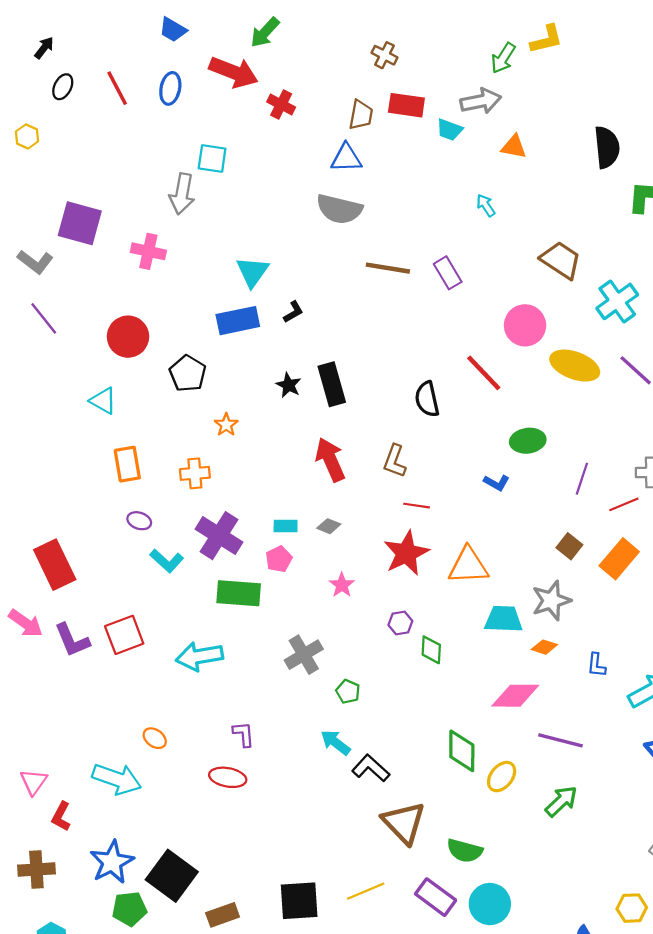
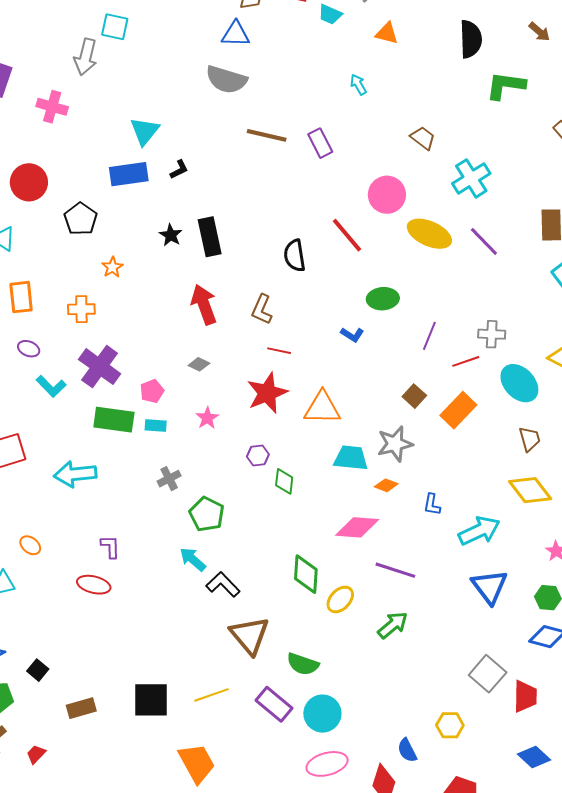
brown trapezoid: (561, 260) -> (423, 138), size x0.7
cyan rectangle: (286, 526) -> (156, 426), moved
gray cross: (304, 655) -> (169, 479), size x0.7
green pentagon: (348, 691) -> (207, 514), size x1.6
black square: (172, 876) -> (38, 670), size x0.5

